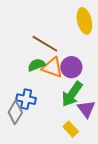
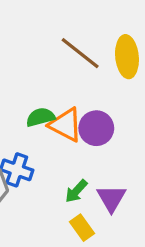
brown line: (45, 44) -> (80, 53), moved
green arrow: (72, 94) -> (76, 191), moved, size x0.6

